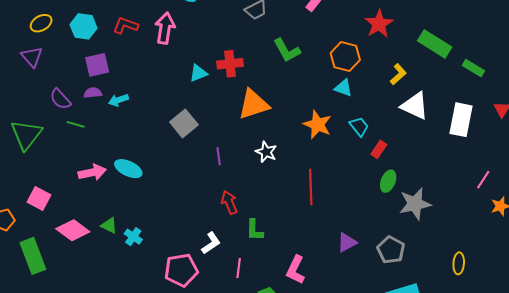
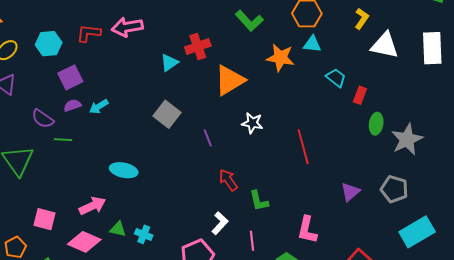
pink arrow: (165, 28) -> (127, 27), turned -96
orange star: (318, 124) -> (280, 58), moved
pink arrow: (92, 172) -> (92, 206), moved

